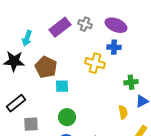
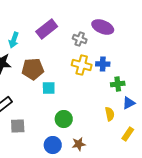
gray cross: (85, 24) -> (80, 39), moved
blue cross: (114, 47) -> (103, 64), moved
brown pentagon: (46, 67) -> (33, 69), turned -30
green circle: (67, 117) -> (64, 119), moved

